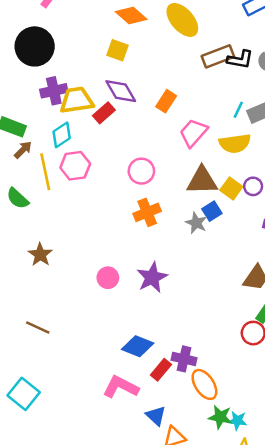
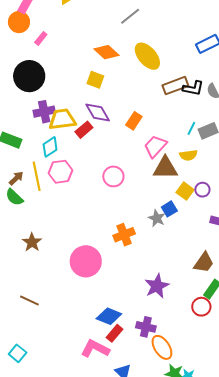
yellow semicircle: (235, 143) -> (188, 155), size x0.7
brown arrow: (23, 150) -> (16, 178), moved
brown triangle: (202, 181) -> (165, 168), moved
orange cross: (147, 212) -> (124, 235), moved
purple star: (152, 277) -> (157, 286), moved
pink circle: (108, 278) -> (86, 261), size x1.8
red rectangle: (161, 370) -> (115, 333), moved
cyan square: (24, 394) -> (18, 353), size x0.7

